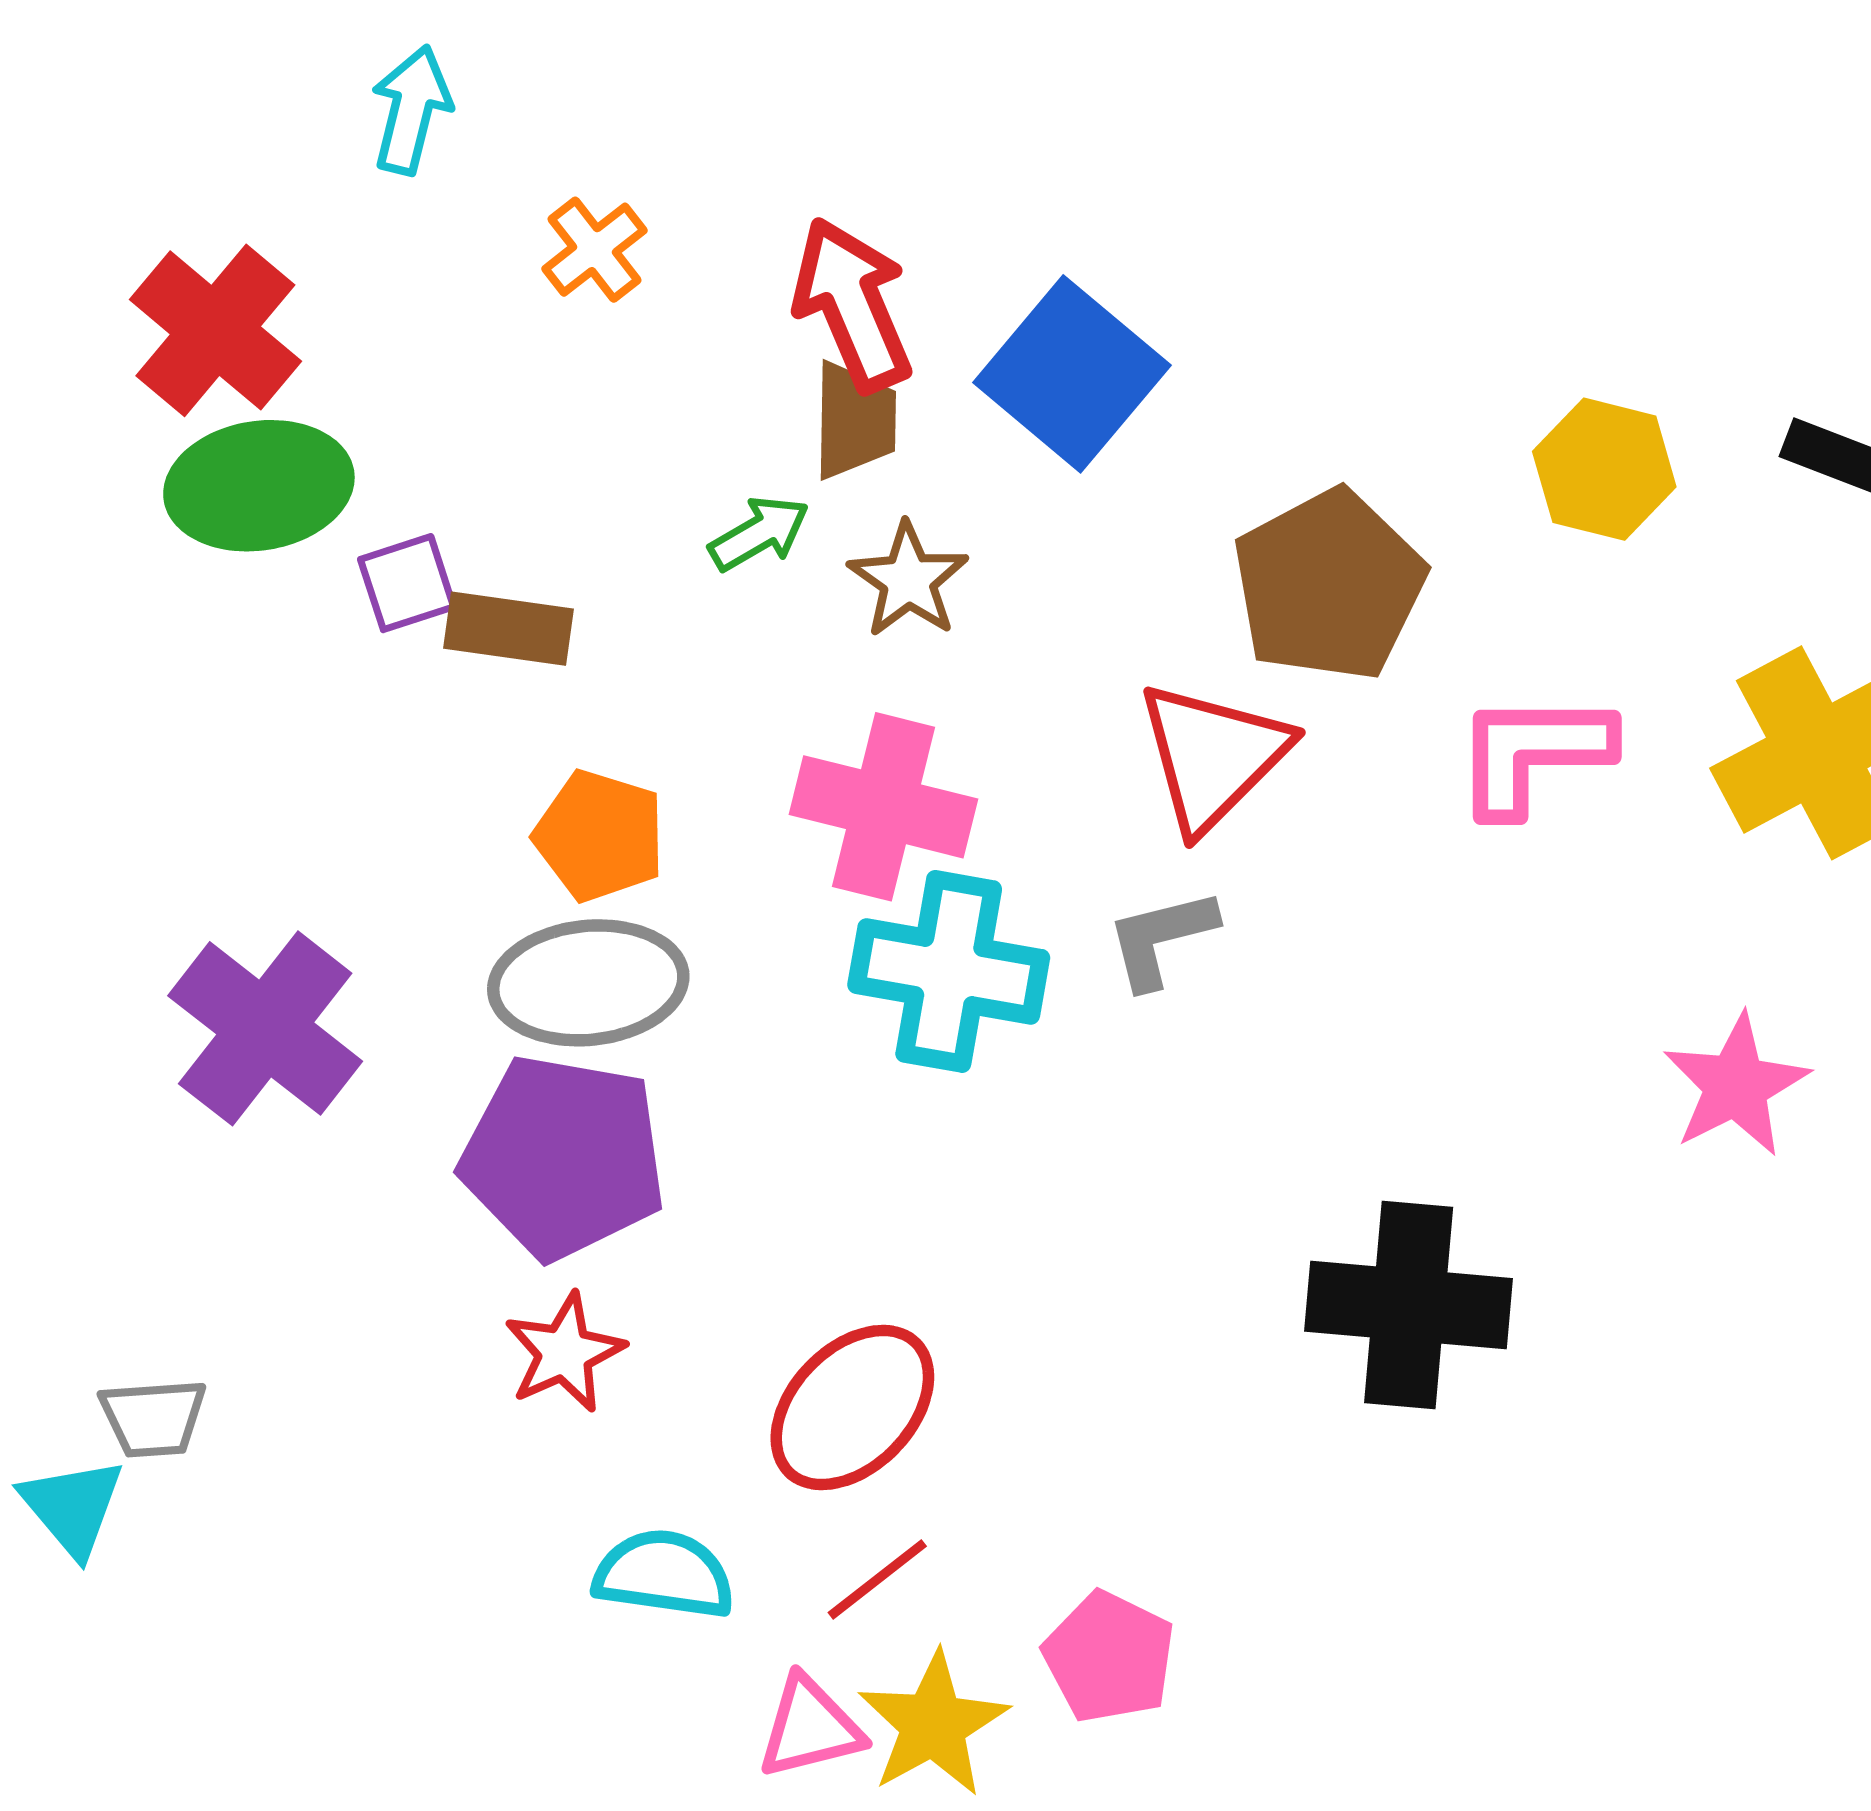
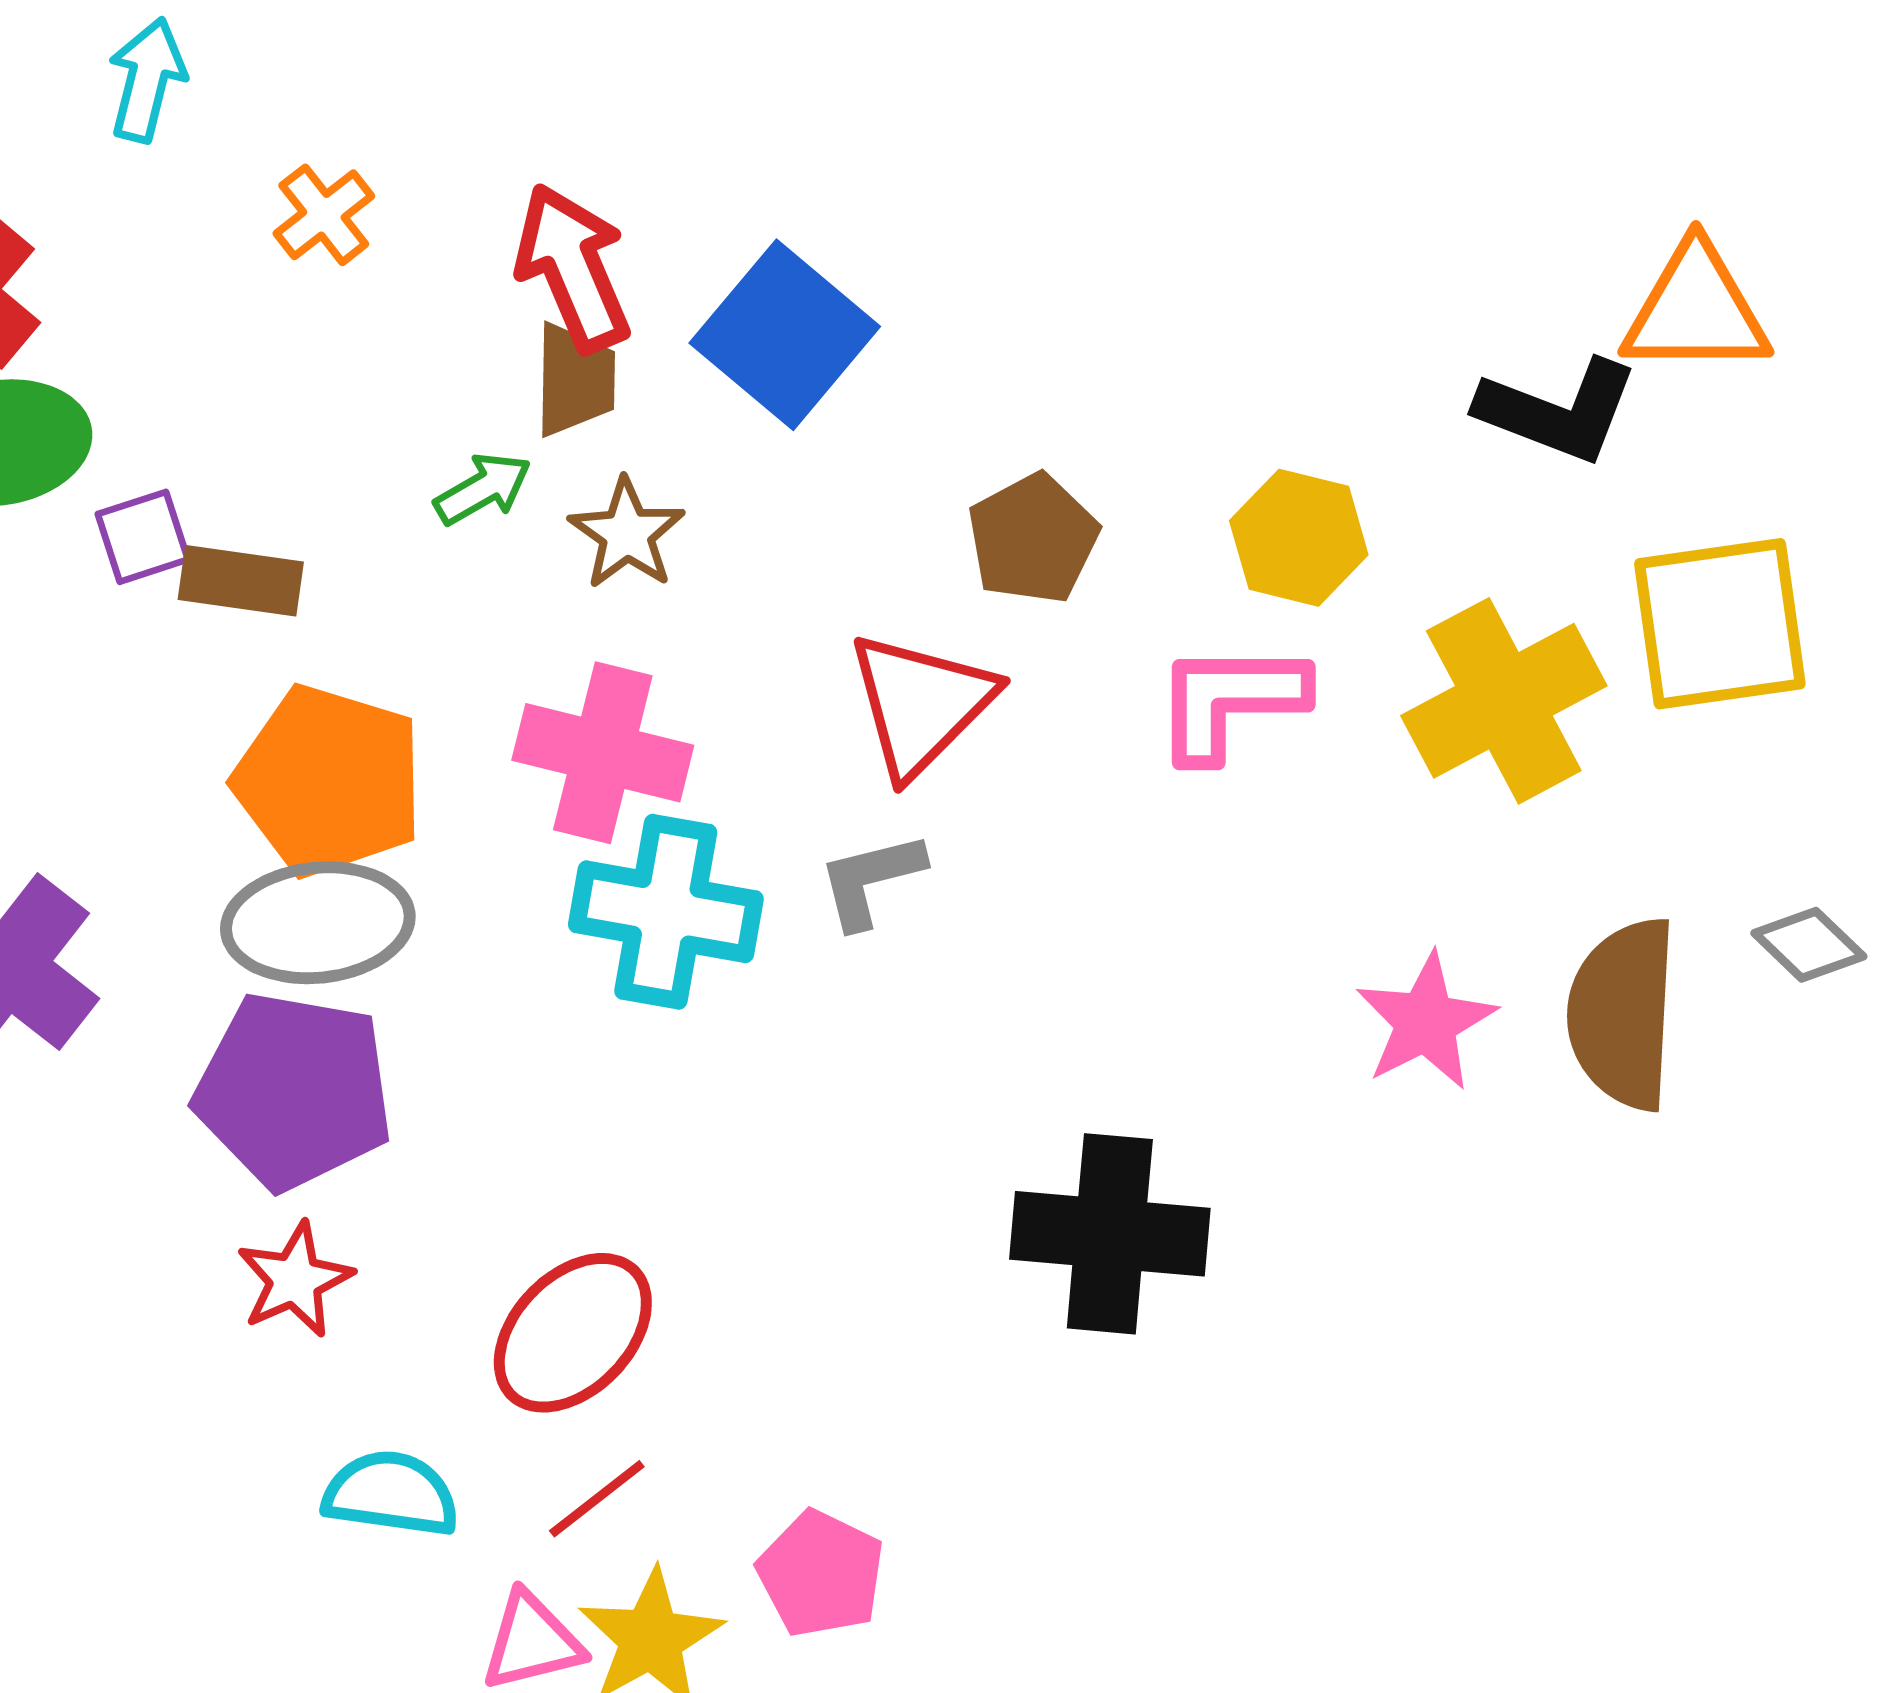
yellow hexagon: (1604, 469) -> (1299, 538), moved
brown pentagon: (1329, 585) -> (1033, 539), size x0.7
orange pentagon: (600, 836) -> (329, 781), size x1.5

